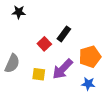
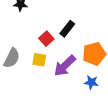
yellow square: (39, 74) -> (39, 60), moved

